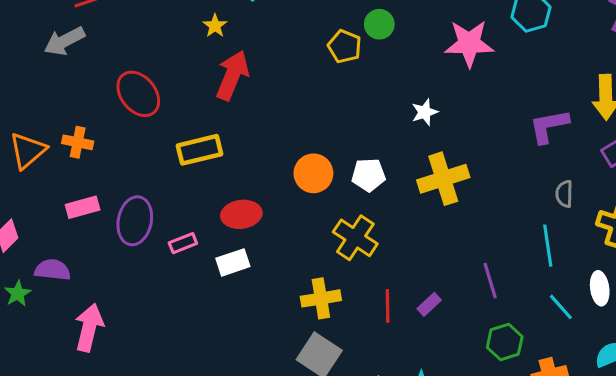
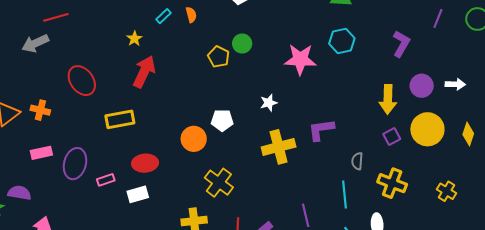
purple L-shape: (549, 126) -> (321, 130), moved
white pentagon: (369, 175) -> (222, 120), moved

